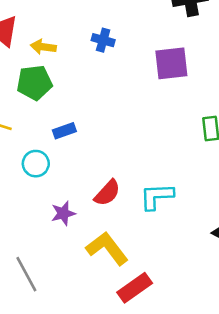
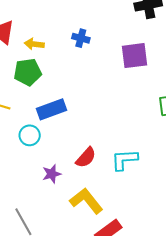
blue rectangle: (64, 131) -> (52, 109), size x1.6

